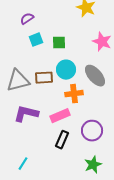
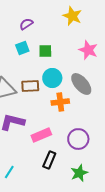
purple semicircle: (27, 19) -> (26, 24), moved
pink rectangle: (60, 116) -> (41, 135), moved
black rectangle: (62, 140) -> (49, 160), moved

